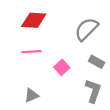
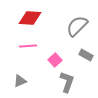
gray L-shape: (93, 91) -> (67, 82), moved
gray triangle: (31, 95) -> (20, 81), moved

